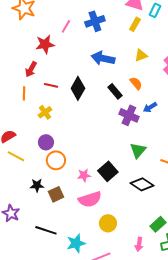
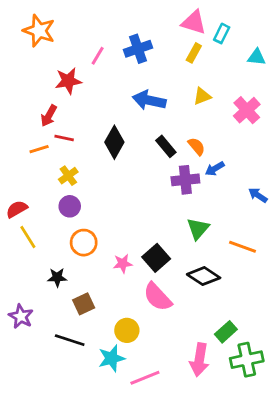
orange semicircle: (136, 83) -> (197, 146), moved
red line: (51, 85) -> (64, 138), moved
orange line: (24, 93) -> (39, 149), turned 72
purple cross: (129, 115) -> (185, 180), turned -30
purple circle: (46, 142) -> (70, 206), moved
yellow line: (16, 156) -> (28, 237), turned 30
brown square: (56, 194) -> (84, 304), moved
pink semicircle: (90, 199) -> (158, 297), moved, turned 65
yellow circle: (108, 223) -> (127, 330), moved
pink arrow: (139, 244) -> (199, 360), size x1.6

